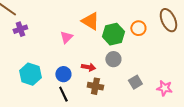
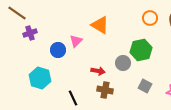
orange circle: (138, 28) -> (150, 18), moved
green hexagon: (113, 34) -> (141, 50), moved
blue circle: (63, 74) -> (58, 50), moved
gray square: (135, 82) -> (145, 86), turned -32

